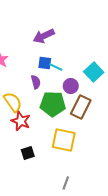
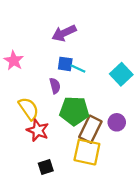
purple circle: (71, 86) -> (117, 122), moved
brown rectangle: (81, 107) -> (90, 129), moved

